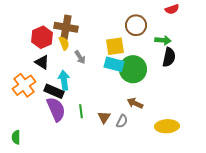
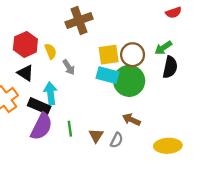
brown circle: (136, 25) -> (133, 55), moved
brown cross: (66, 27) -> (79, 21), moved, turned -30
green arrow: (163, 40) -> (163, 48), turned 140
purple semicircle: (56, 109) -> (41, 126), turned 50

